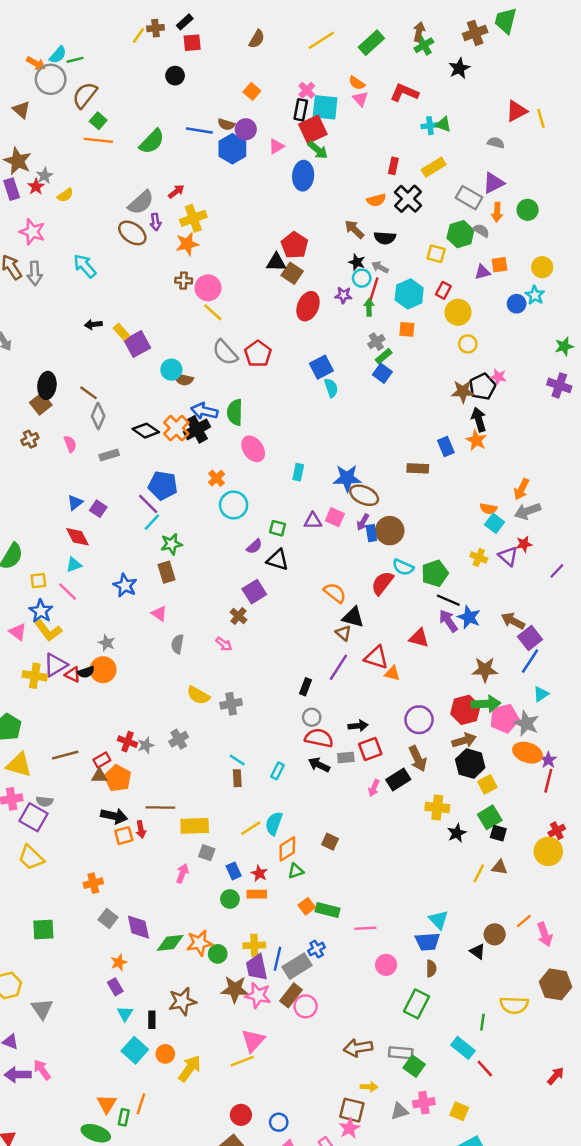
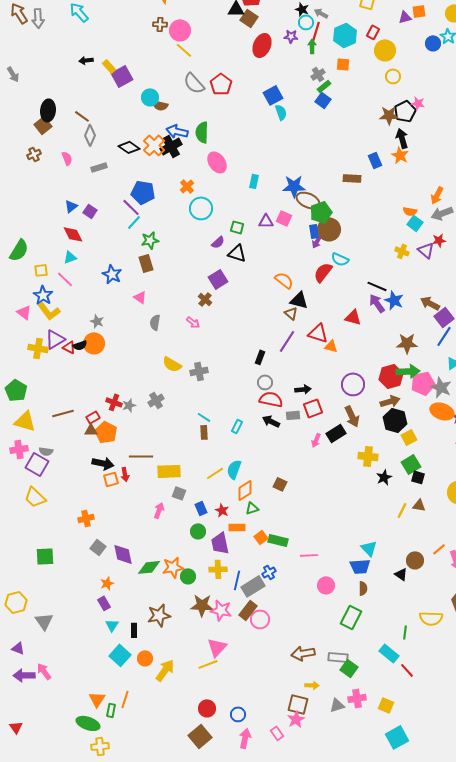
purple arrow: (363, 522) -> (317, 241), moved
green pentagon: (435, 573) -> (321, 212), moved
orange rectangle: (257, 894) -> (237, 527), moved
purple trapezoid: (257, 967) -> (220, 543), moved

